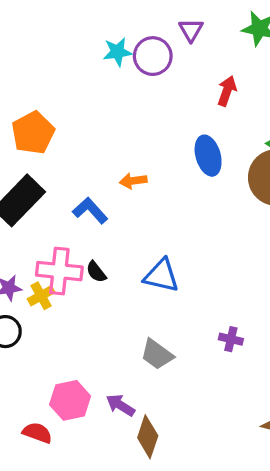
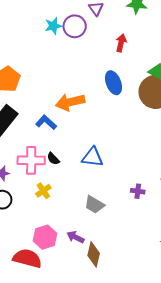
orange arrow: (133, 181) -> (70, 102), size x1.8
yellow cross: (41, 296) -> (43, 191), moved
red semicircle: (37, 433) -> (27, 258), size x1.6

